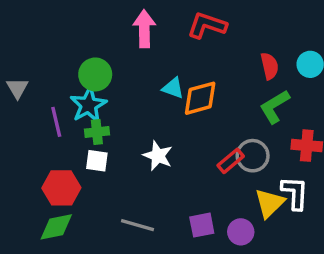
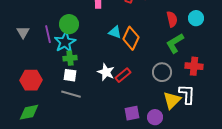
orange diamond: (200, 98) -> (131, 38), turned -50
purple line: (56, 122) -> (48, 34), moved
red rectangle: (231, 161) -> (123, 75), moved
red hexagon: (61, 188) -> (31, 80), moved
gray line: (138, 225) -> (71, 94), moved
green diamond: (56, 227) -> (29, 112), moved

